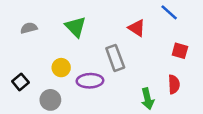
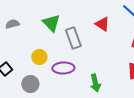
gray rectangle: (115, 58) -> (73, 38), moved
green arrow: (148, 99) -> (95, 83), moved

